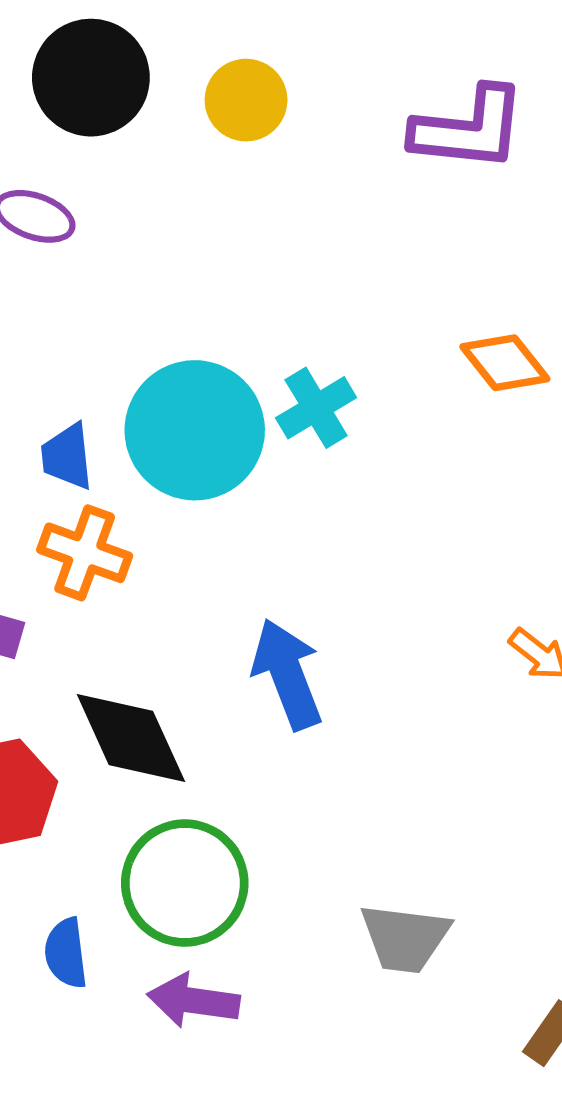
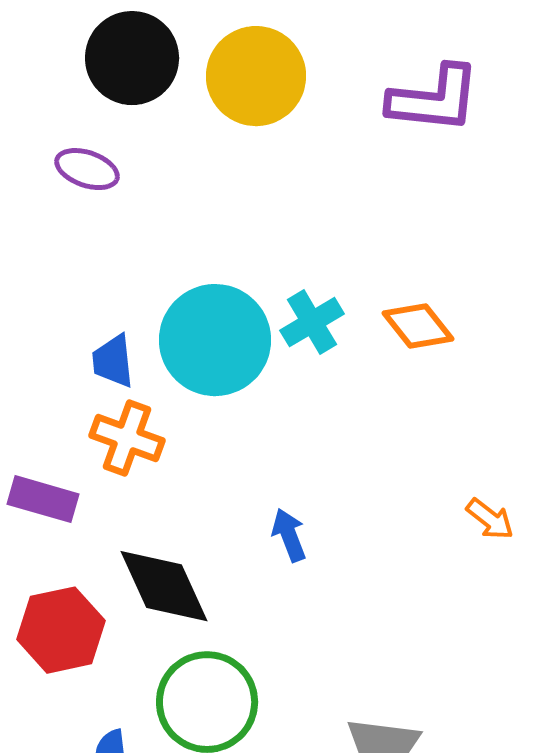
yellow circle: (246, 100) -> (256, 76), size x1.5
orange diamond: (505, 363) -> (418, 326), moved
blue arrow: (287, 674) -> (289, 535), size x0.6

